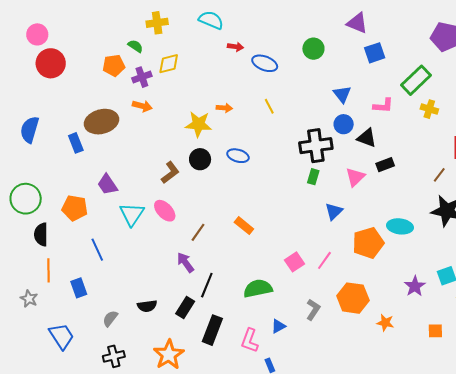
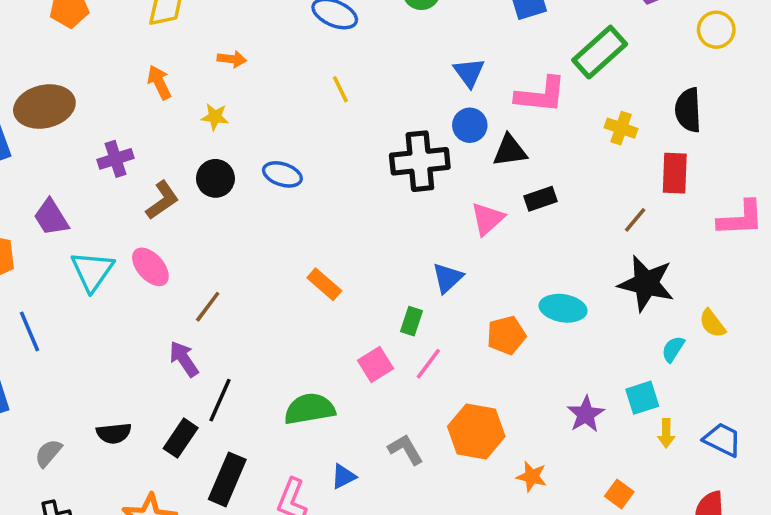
purple cross: (142, 77) -> (116, 159), moved
orange arrow: (142, 106) -> (159, 82), moved, turned -132
pink L-shape: (383, 106) -> (541, 95), size x1.4
orange arrow: (224, 108) -> (232, 59), moved
yellow cross: (429, 109) -> (621, 128), moved
yellow star: (199, 124) -> (215, 117), size x0.6
black triangle: (367, 138) -> (510, 151), turned -30
green rectangle: (313, 177) -> (412, 321), moved
orange rectangle: (244, 226) -> (324, 284), moved
orange pentagon: (368, 243) -> (506, 335), size x0.7
gray L-shape: (313, 310) -> (406, 449), turned -65
orange square: (435, 331) -> (619, 494), turned 35

